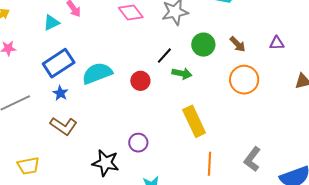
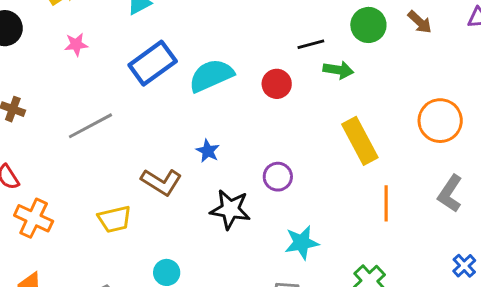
black line: (164, 56) -> (311, 44), turned 36
orange circle: (244, 80) -> (440, 121), moved
blue star: (60, 93) -> (208, 151), moved
brown L-shape: (64, 126) -> (161, 182), moved

